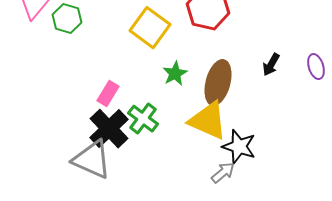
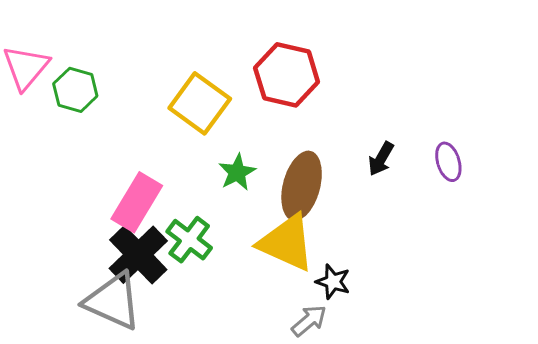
pink rectangle: (108, 94) -> (137, 202), size x1.5
black star: (239, 147) -> (333, 282), size x0.7

